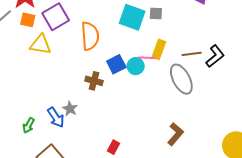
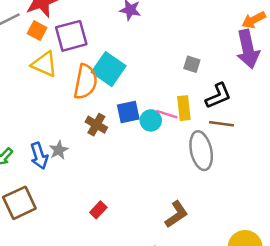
cyan square: (132, 17) -> (109, 69), moved
orange semicircle: (90, 36) -> (85, 82), moved
yellow rectangle: (159, 49) -> (184, 108), turned -42
black L-shape: (215, 56) -> (218, 96), moved

